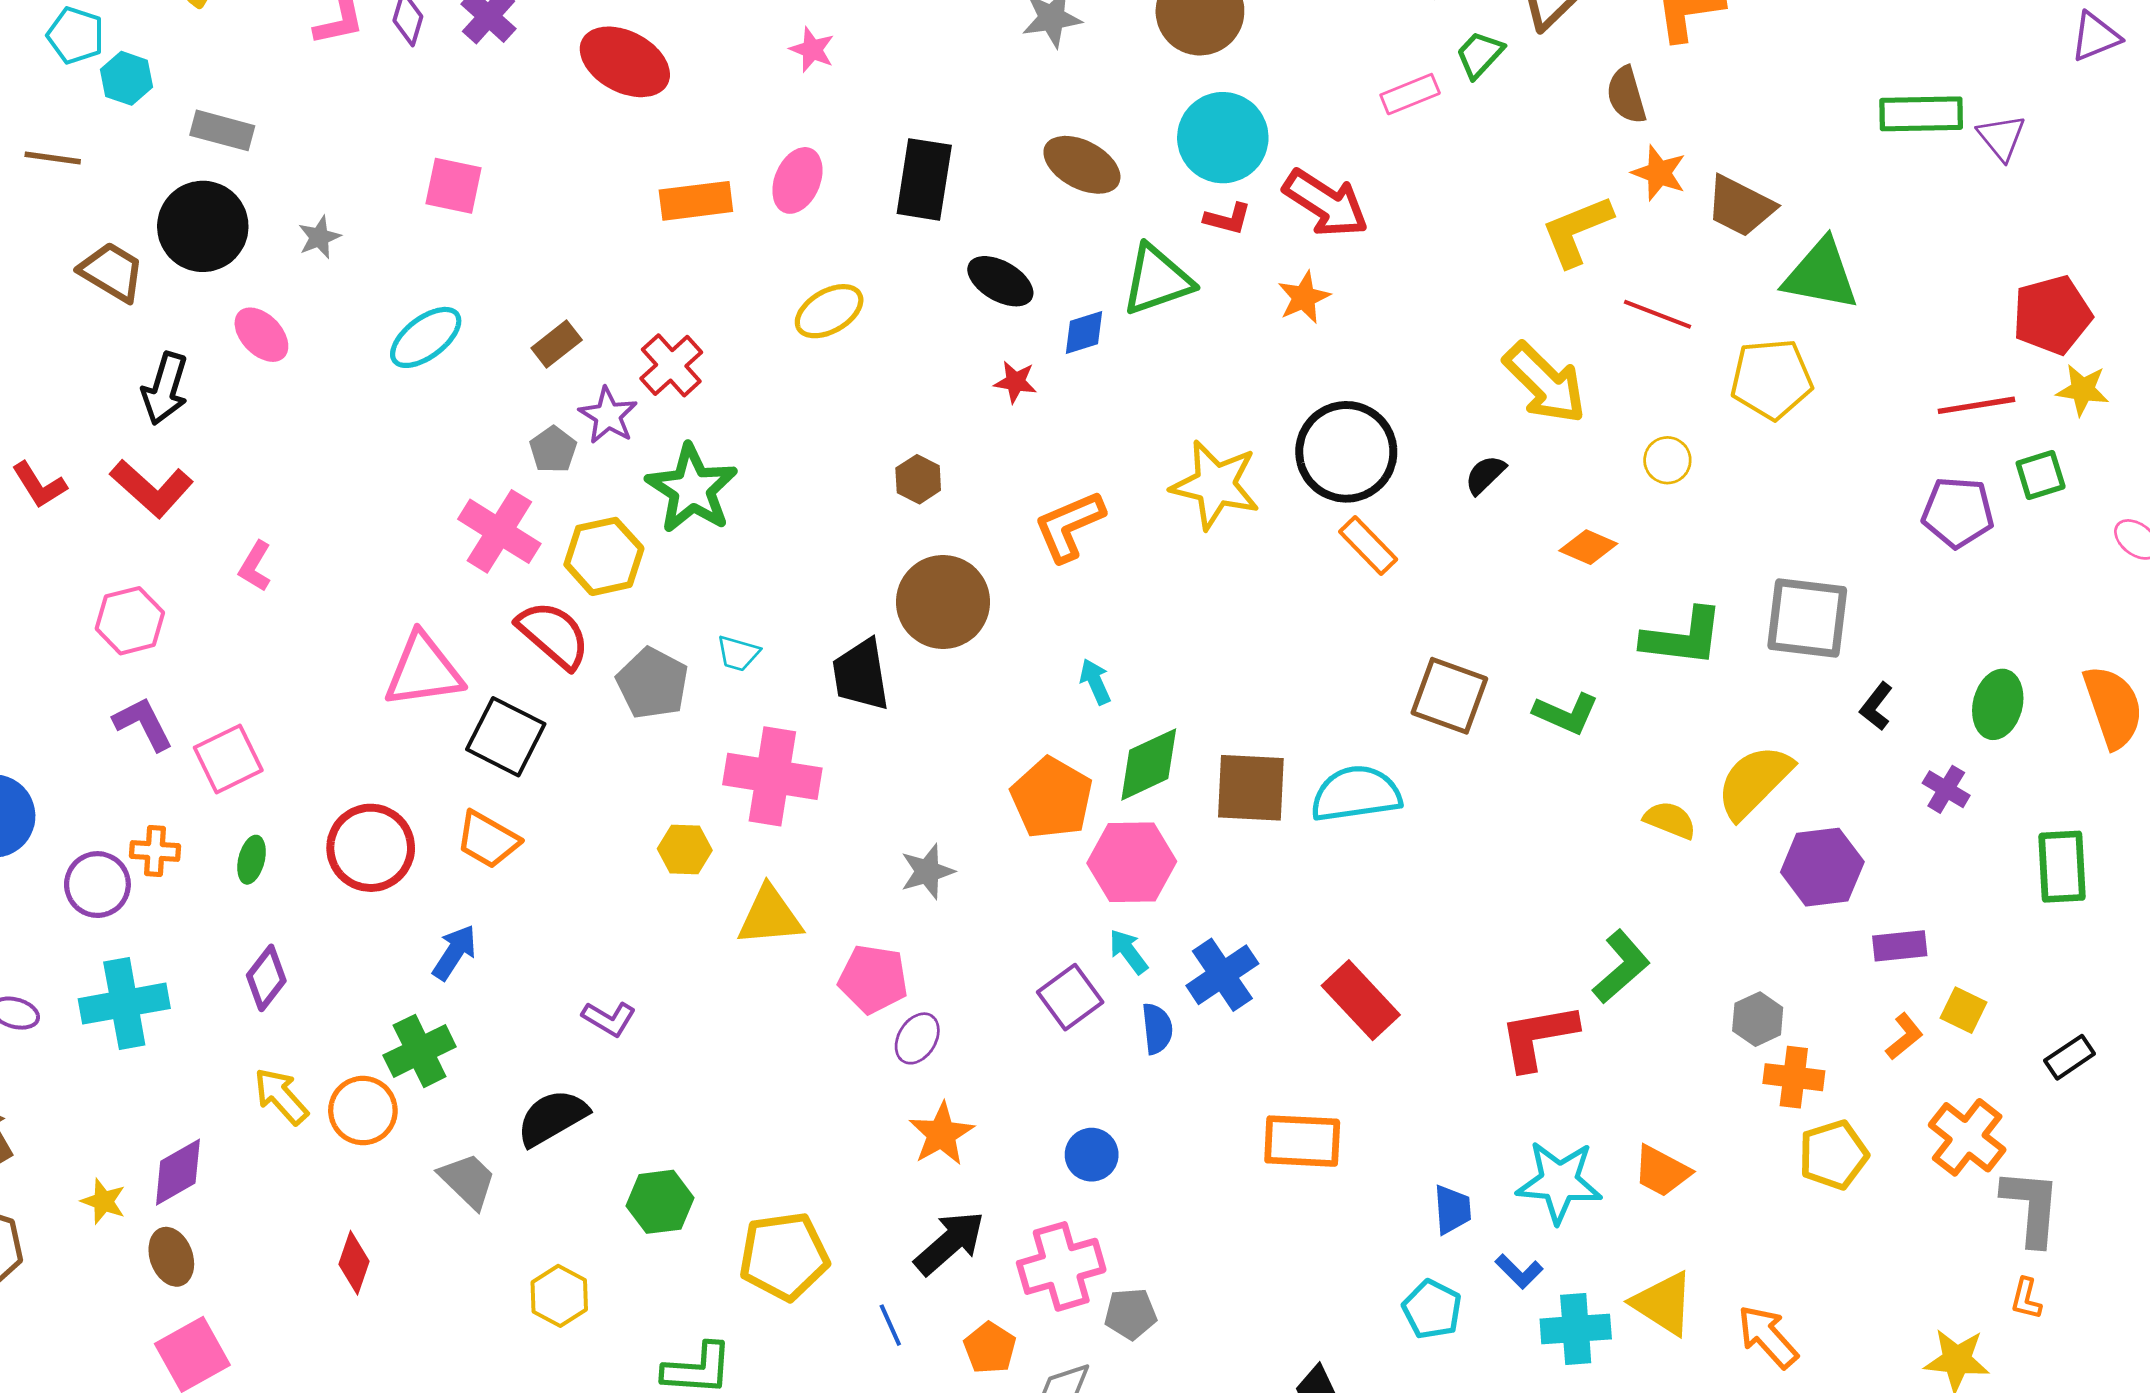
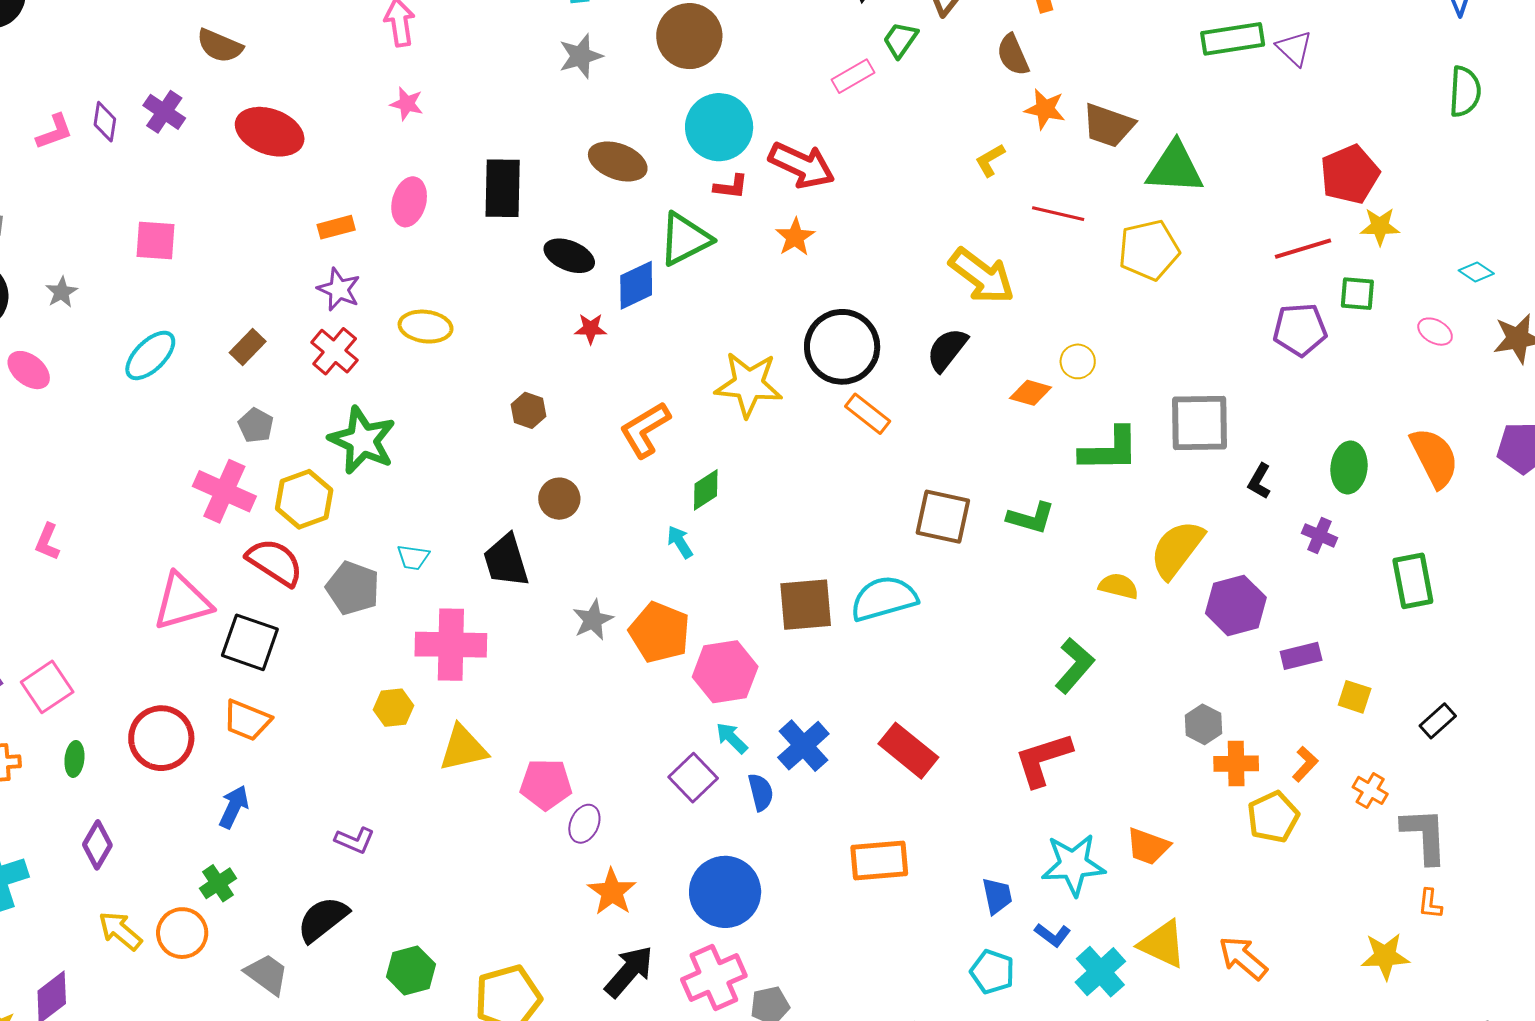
orange rectangle: (696, 201) -> (336, 227), size x0.7
yellow L-shape: (1577, 231) -> (990, 160), size x0.6
yellow ellipse: (829, 311) -> (426, 327), moved, turned 45
blue diamond: (1084, 333) -> (636, 285), size x1.4
purple star: (608, 416) -> (339, 289), moved
yellow circle: (1667, 460) -> (1078, 361), moved
black semicircle: (1485, 475) -> (947, 350), size x1.4
green square: (2041, 475) -> (1357, 294), turned 30
brown circle: (943, 602) -> (559, 499), size x0.6
green diamond: (1149, 764) -> (706, 490), moved, size x0.7
gray star: (927, 871) -> (593, 620), moved
green L-shape: (1621, 967) -> (1075, 666), moved
orange L-shape: (1904, 1037) -> (1305, 764), moved
green cross: (420, 1051) -> (218, 883), size x0.7
orange cross: (1967, 1137) -> (1370, 790), size x0.6
blue circle: (1092, 1155) -> (725, 892), size x1.8
cyan cross: (1576, 1329) -> (1100, 972), turned -30

